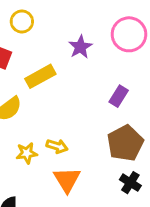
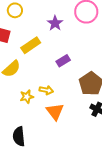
purple rectangle: (119, 96) -> (63, 61), moved, turned 32

